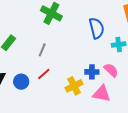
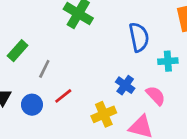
gray line: (42, 50) -> (44, 69), moved
blue cross: (92, 72) -> (125, 85), moved, turned 32

